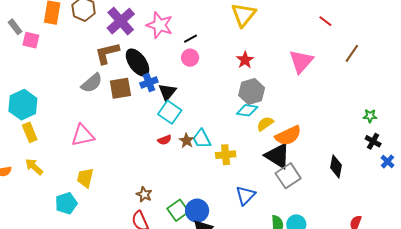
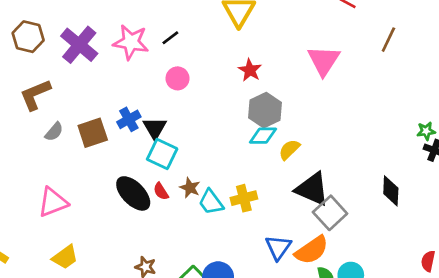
black line: (191, 39) -> (170, 38), moved
brown L-shape: (107, 53) -> (35, 95), moved
black ellipse: (138, 63) -> (133, 193), moved
gray semicircle: (92, 83) -> (54, 132), size x0.7
green star: (370, 116) -> (426, 131), moved
orange semicircle: (288, 136) -> (312, 250), moved
cyan trapezoid: (202, 139) -> (211, 202), moved
red semicircle: (165, 140) -> (161, 191), turned 88
yellow trapezoid: (85, 178) -> (65, 257), turned -130

